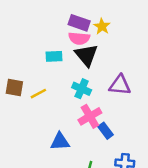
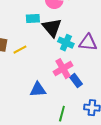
black triangle: (86, 55) -> (52, 28), moved
cyan cross: (82, 89) -> (66, 43), moved

